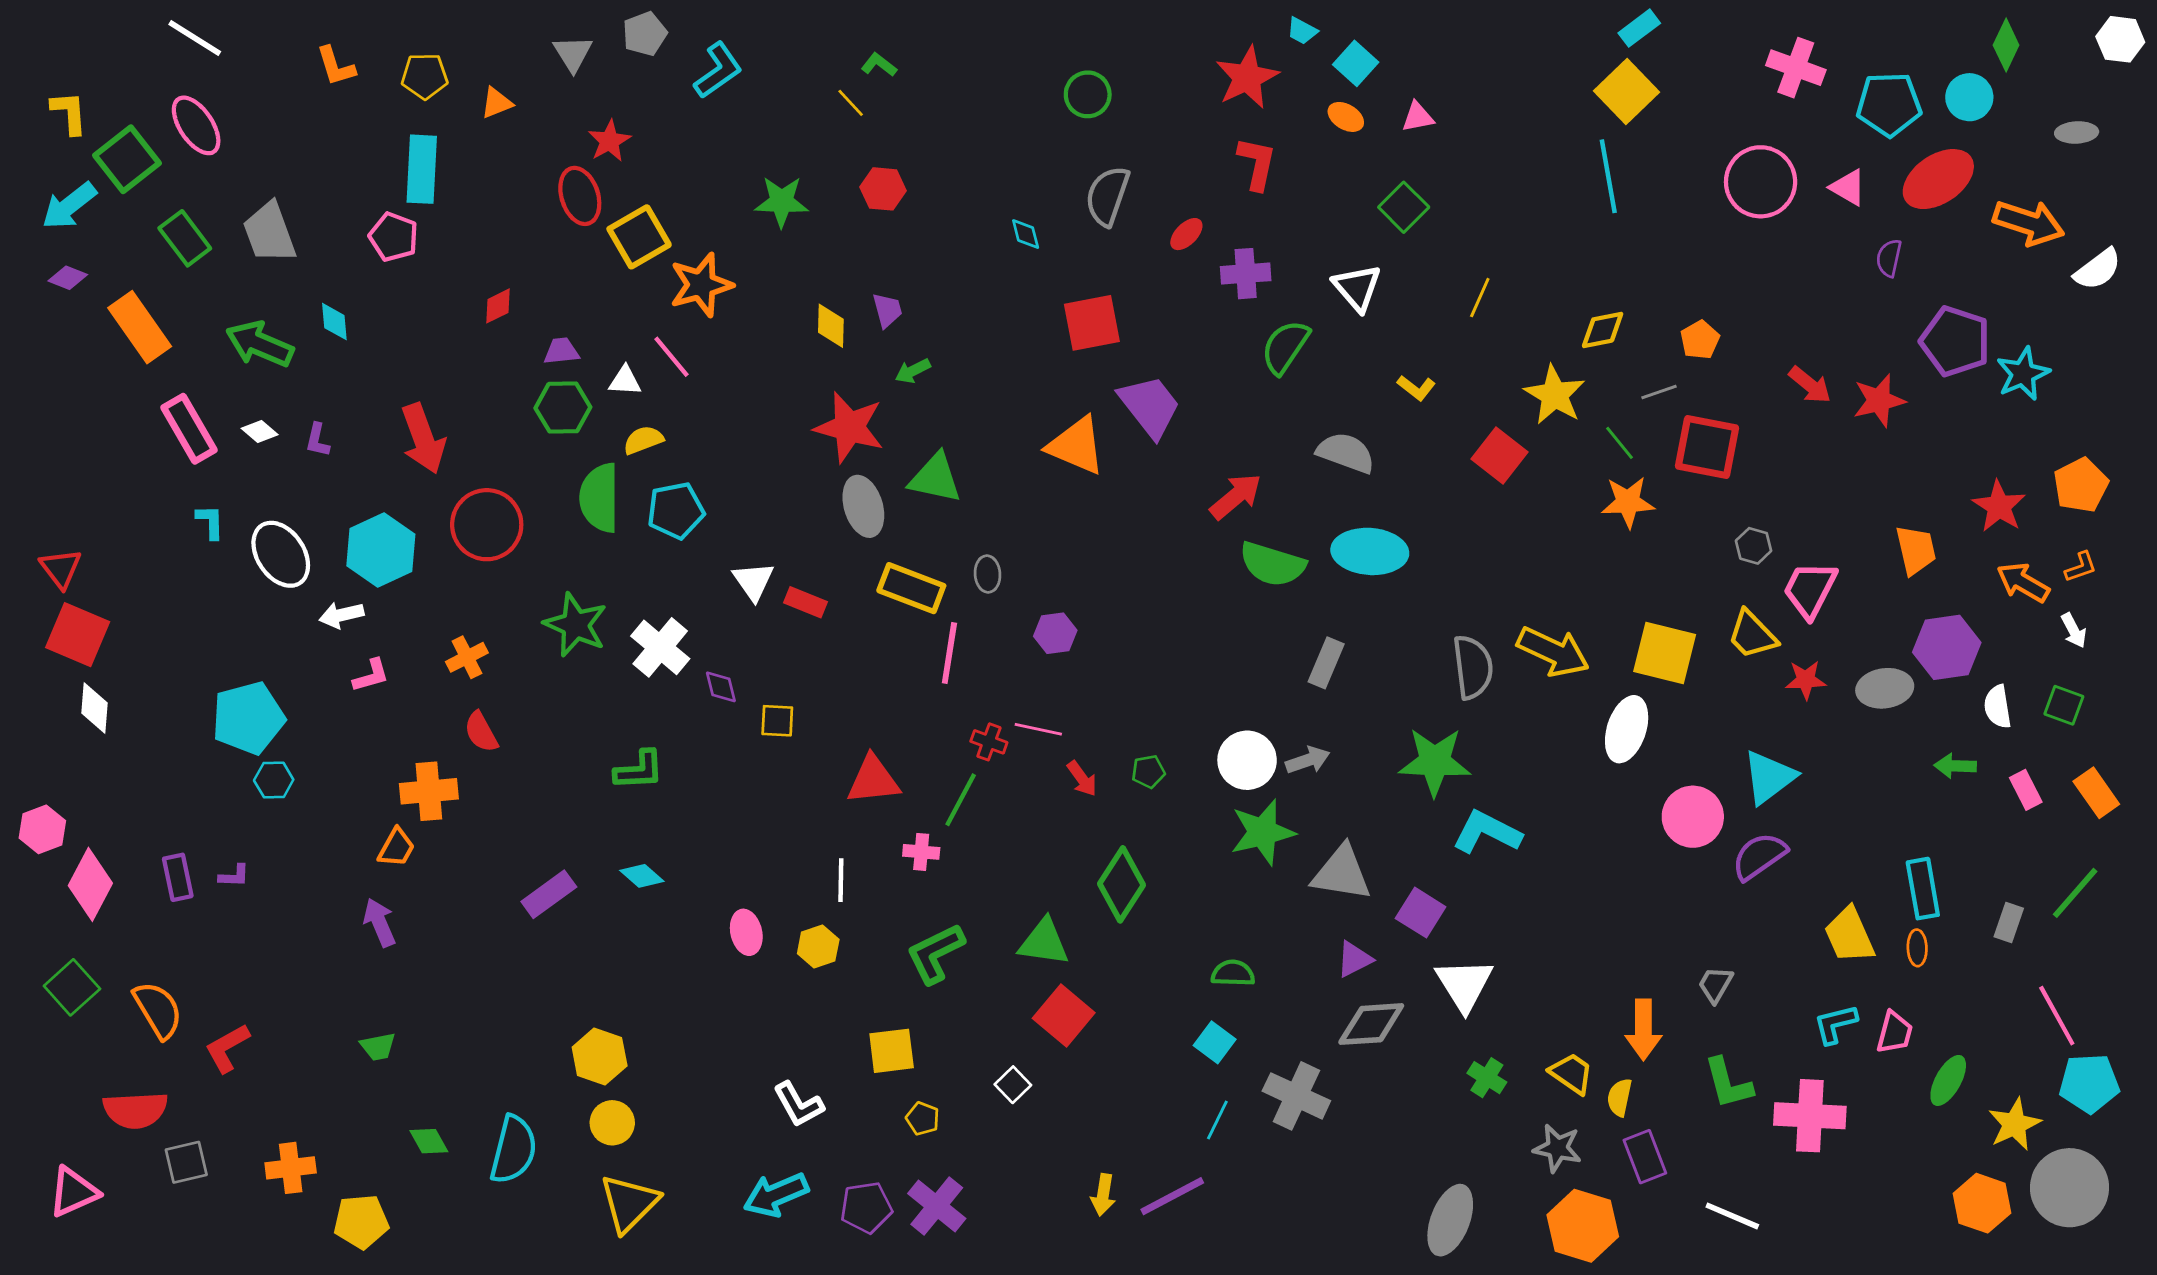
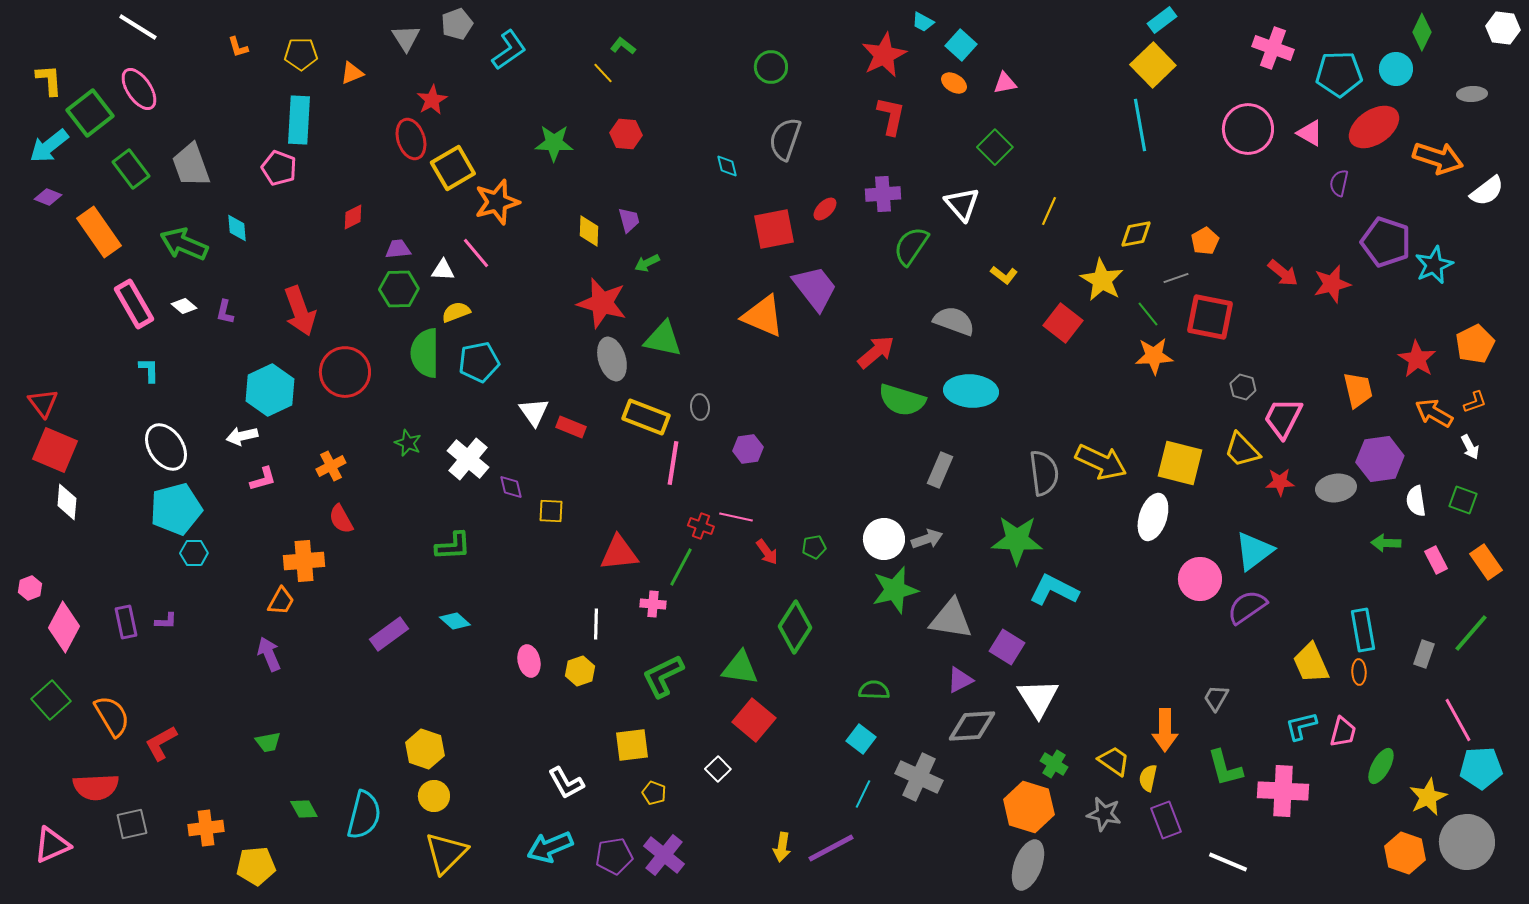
orange L-shape: (336, 66) -> (238, 47), size x0.7
red ellipse: (1186, 234) -> (825, 209), moved
white ellipse: (281, 554) -> (166, 447), moved
green star: (576, 625) -> (408, 443), size x0.6
pink hexagon: (42, 829) -> (30, 588), size x0.7
orange hexagon: (1583, 1226) -> (1029, 807), moved

